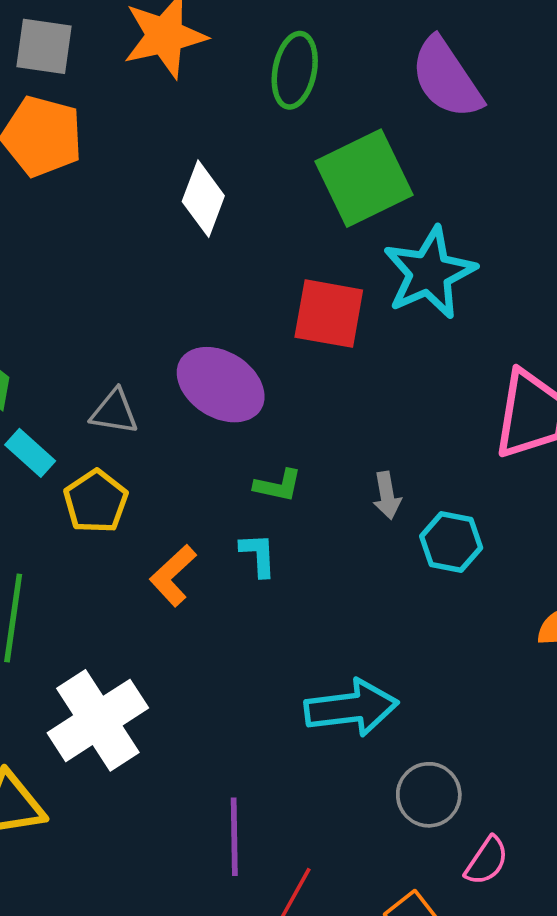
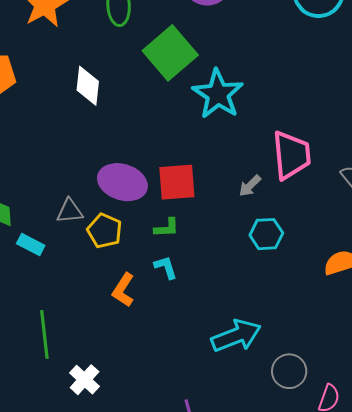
red square: (329, 314) -> (177, 182), moved
gray arrow: (387, 495) -> (250, 186), moved, turned 70
yellow pentagon: (96, 501) -> (105, 231), moved
white cross: (98, 720) -> (85, 380), moved, size x0.6

